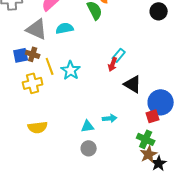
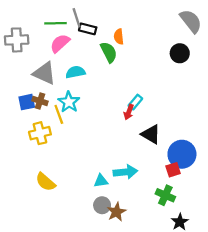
cyan star: (71, 70) -> (69, 102), moved
cyan arrow: (110, 118) -> (125, 172), size x1.5
yellow semicircle: (38, 127) -> (45, 182), turned 48
brown star: (149, 154) -> (116, 212), moved

